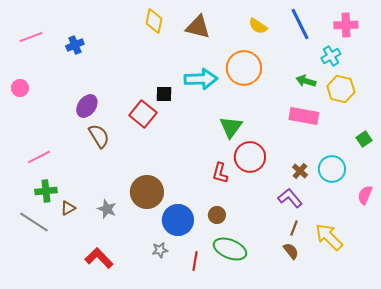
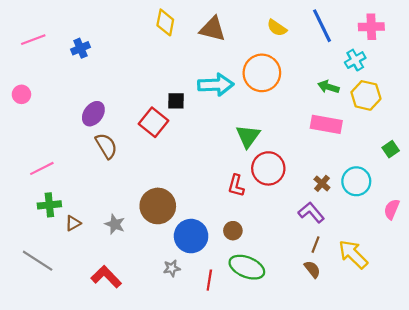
gray line: (34, 222) -> (38, 261), moved

